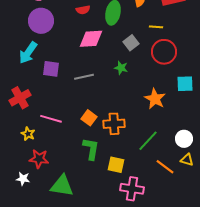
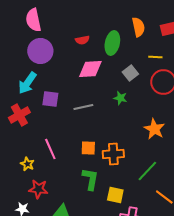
red cross: (20, 98) -> (19, 115), moved
orange square: (89, 118) -> (88, 148), turned -35
pink line: (51, 119) -> (50, 149), turned 50

